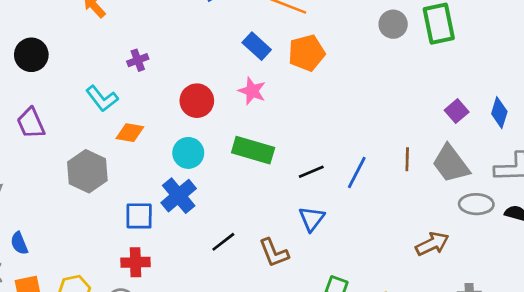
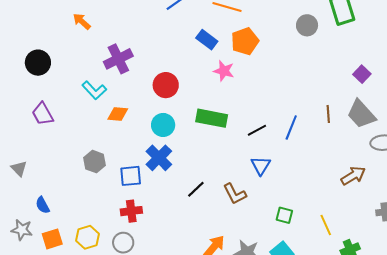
gray circle: (393, 24) -> (307, 25), moved
purple cross: (138, 60) -> (118, 59), size x1.8
pink star: (252, 91) -> (224, 71), moved
gray hexagon: (87, 171) -> (95, 162), moved, size x0.7

